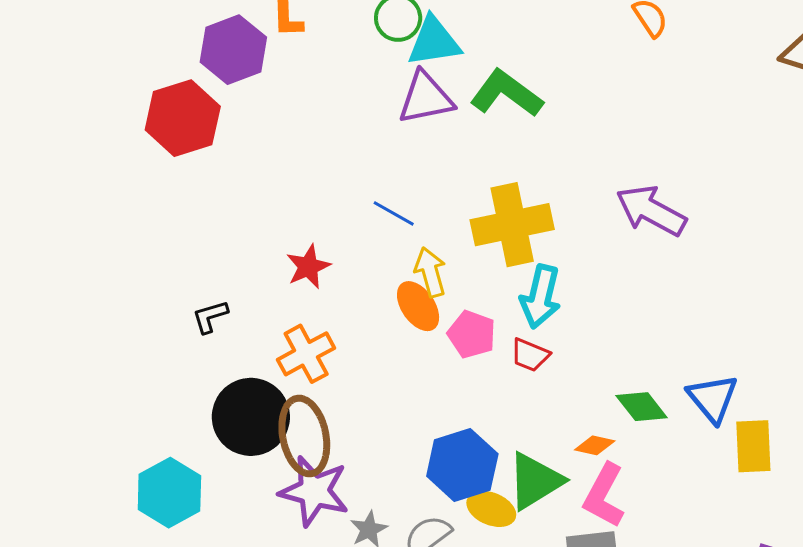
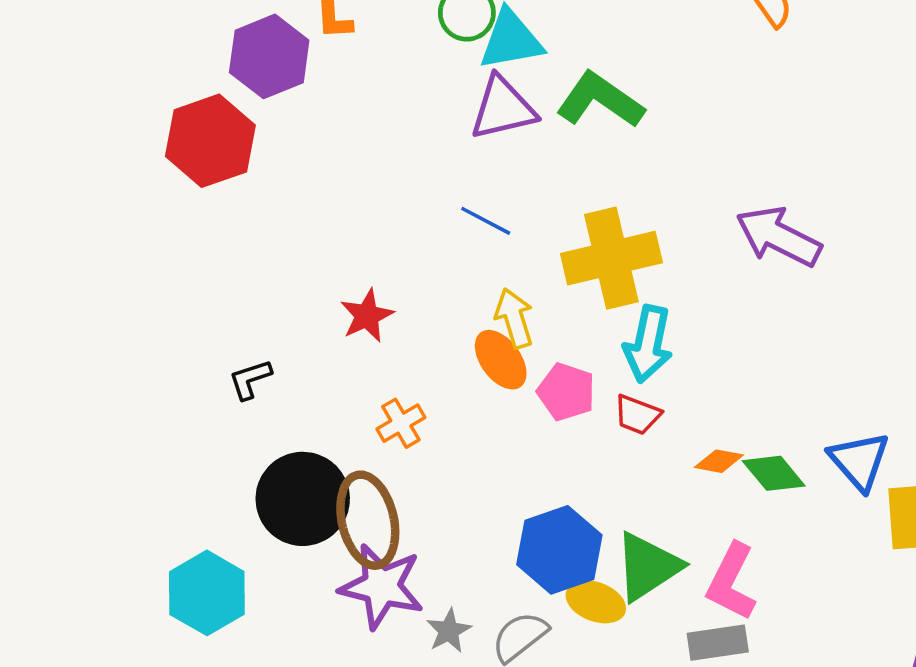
blue line: (394, 213) -> (486, 221), moved
orange cross: (306, 354) -> (401, 423), moved, size x0.7
orange diamond: (595, 445) -> (719, 461), moved

